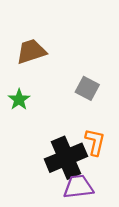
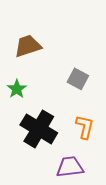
black cross: (66, 158) -> (39, 129), moved, turned -36

